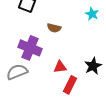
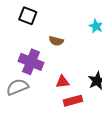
red rectangle: (70, 85) -> (73, 101), turned 48

